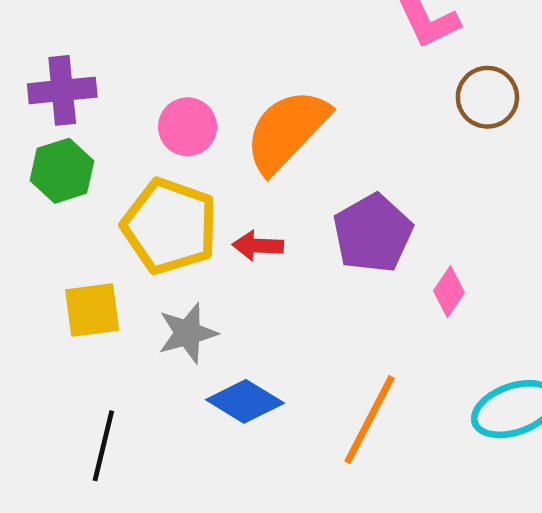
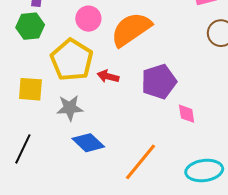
pink diamond: (449, 292) -> (187, 114), turned -55

